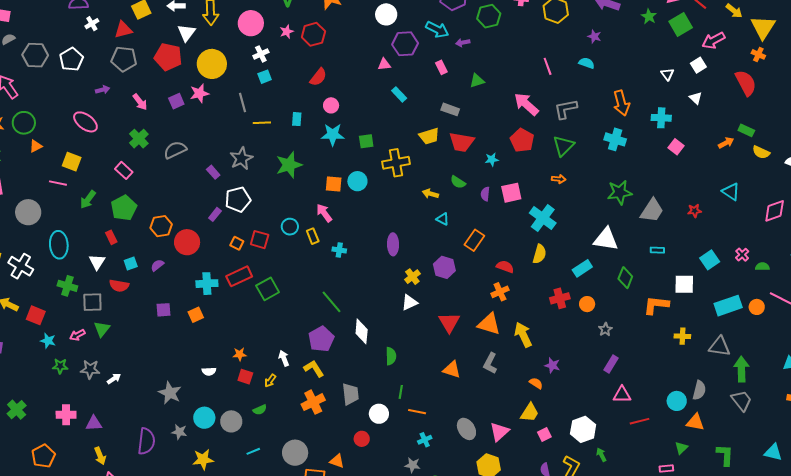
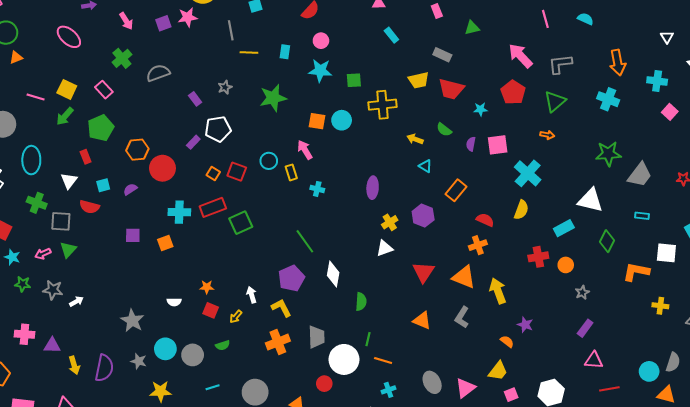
gray star: (241, 158) -> (225, 87), size x0.6
yellow square: (72, 162) -> (67, 89), moved
white circle: (379, 414) -> (344, 359), size x1.5
yellow arrow: (100, 456) -> (74, 365), moved

